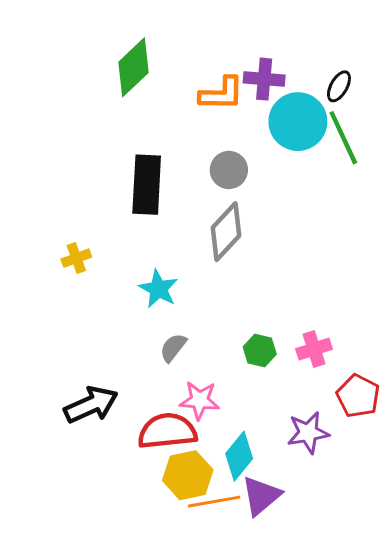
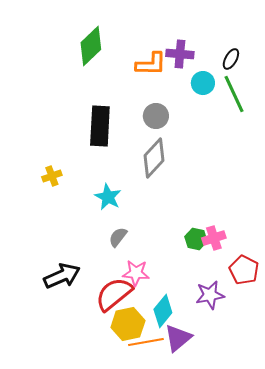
cyan circle: (298, 122) -> (203, 83), size x0.6
green hexagon: (260, 350) -> (196, 239), moved
red semicircle: (167, 431) -> (114, 294), turned -33

